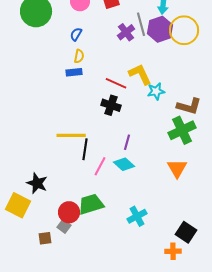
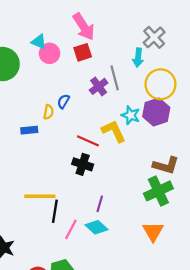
purple hexagon: (160, 29) -> (156, 112), moved
blue semicircle: (76, 34) -> (63, 101), moved
blue rectangle: (74, 72) -> (29, 130), moved
cyan star: (156, 91) -> (131, 115), moved, turned 30

